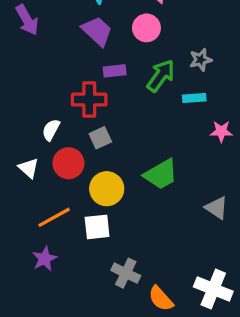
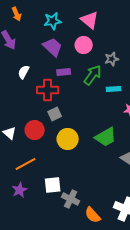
gray star: (201, 60) -> (112, 59), moved
white semicircle: (51, 130) -> (24, 72), moved
green trapezoid: (161, 174) -> (106, 137), moved
yellow circle: (107, 189) -> (68, 139), moved
white square: (97, 227) -> (53, 185), moved

